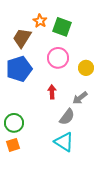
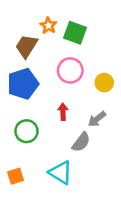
green circle: (14, 123) -> (26, 131), moved
cyan triangle: (64, 142) -> (60, 172), moved

